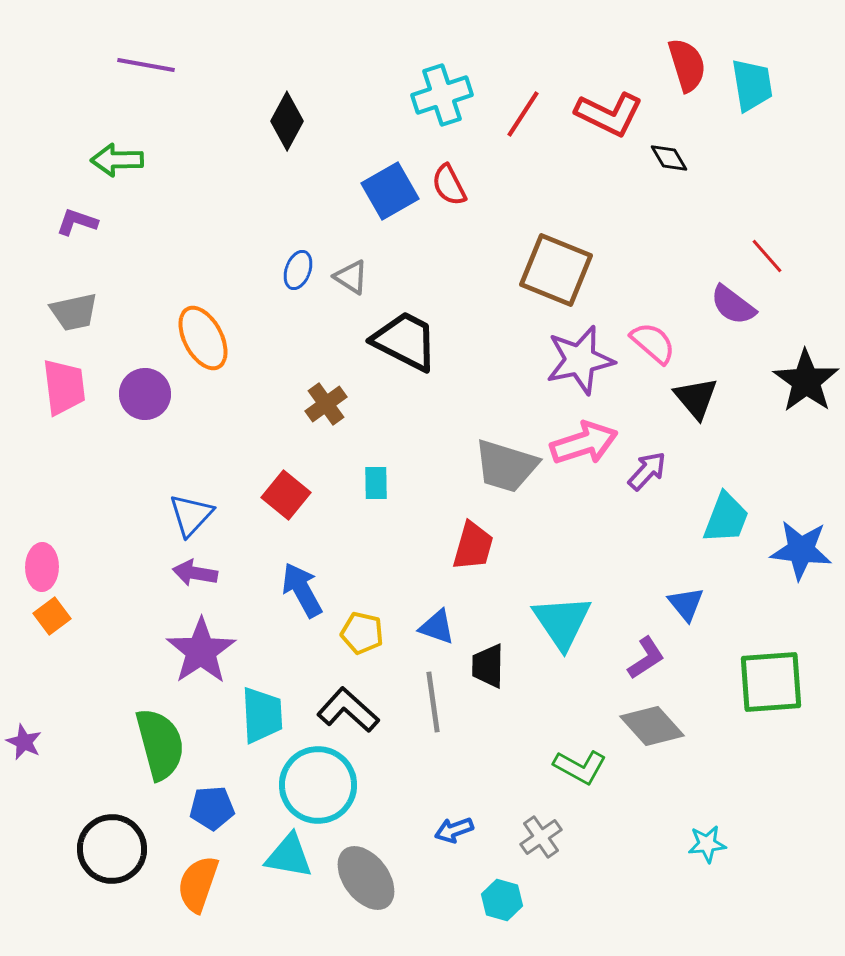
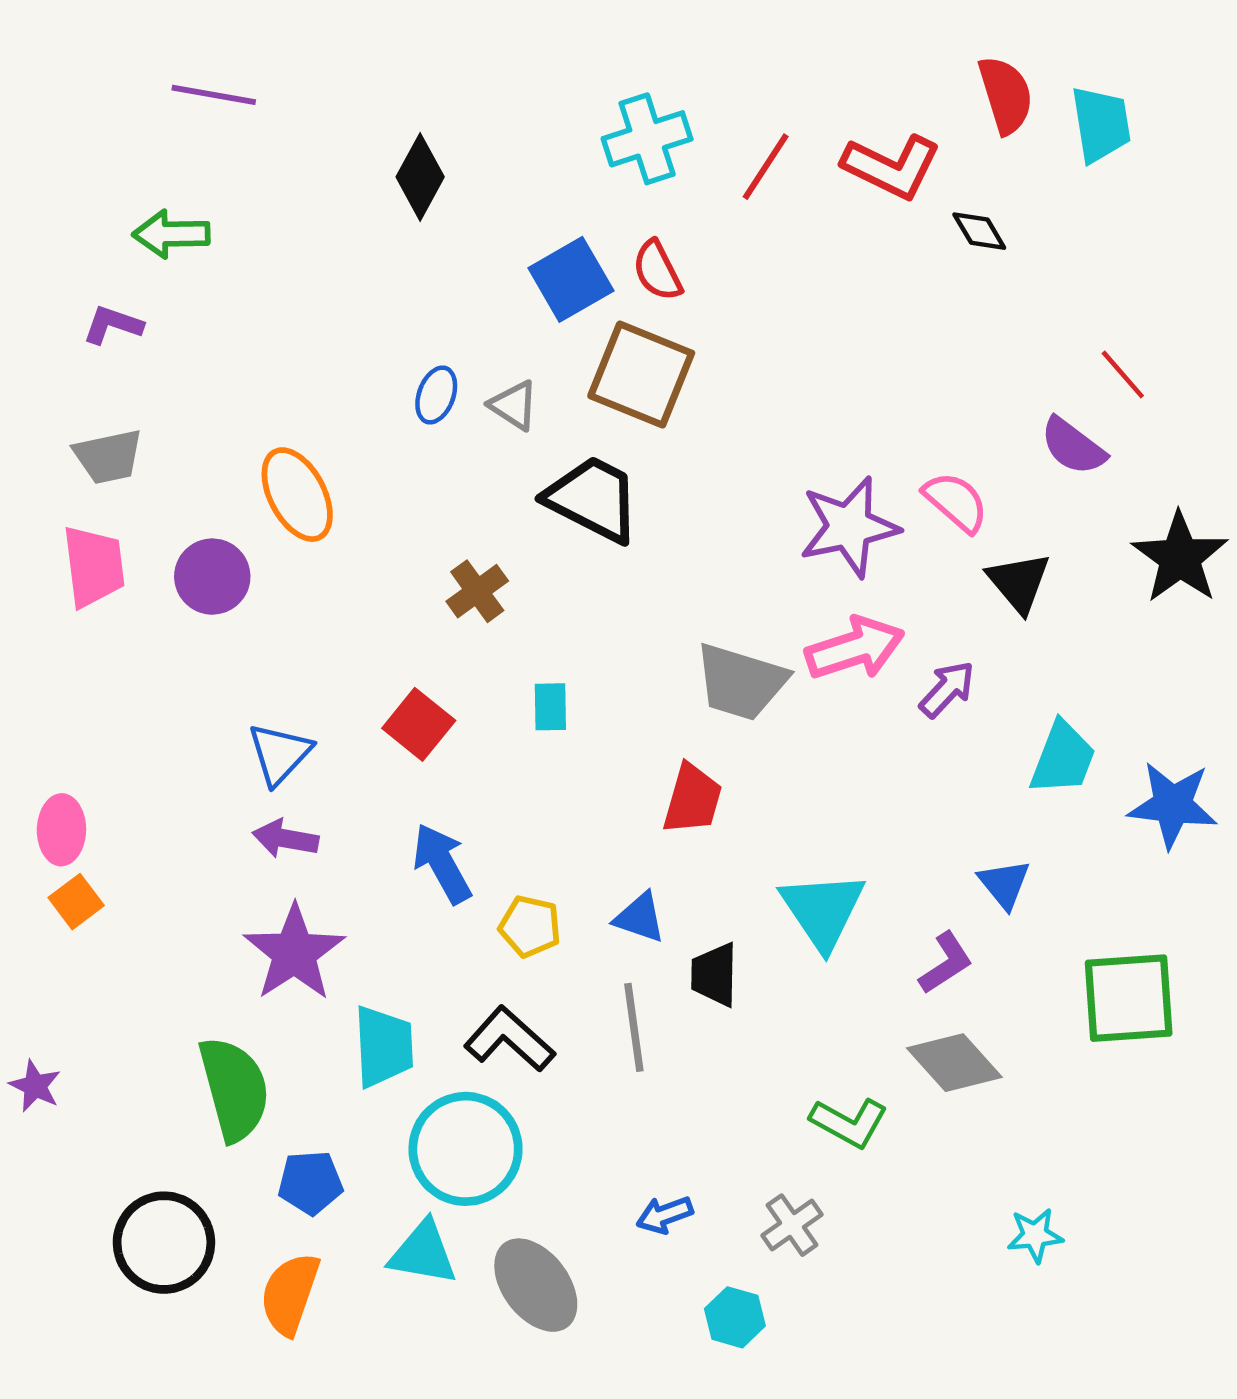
brown square: (556, 270) -> (641, 375), moved

